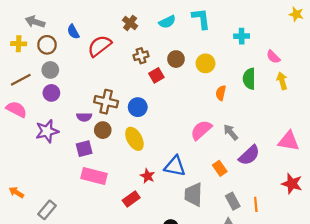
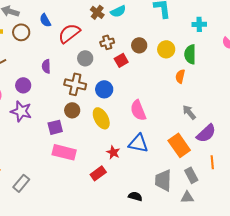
cyan semicircle: (167, 22) -> (118, 11), moved
gray circle: (50, 70) -> (85, 58), moved
green semicircle: (249, 79) -> (190, 54), moved
purple circle: (51, 93) -> (23, 85), moved
purple semicircle: (84, 117) -> (46, 66), moved, turned 88
pink semicircle: (201, 130) -> (138, 110), moved, turned -70
purple star: (47, 131) -> (21, 111), turned 30
orange rectangle: (220, 168) -> (179, 145), size x1.6
gray trapezoid: (193, 195) -> (163, 180), moved
orange line: (256, 204) -> (212, 162), moved

